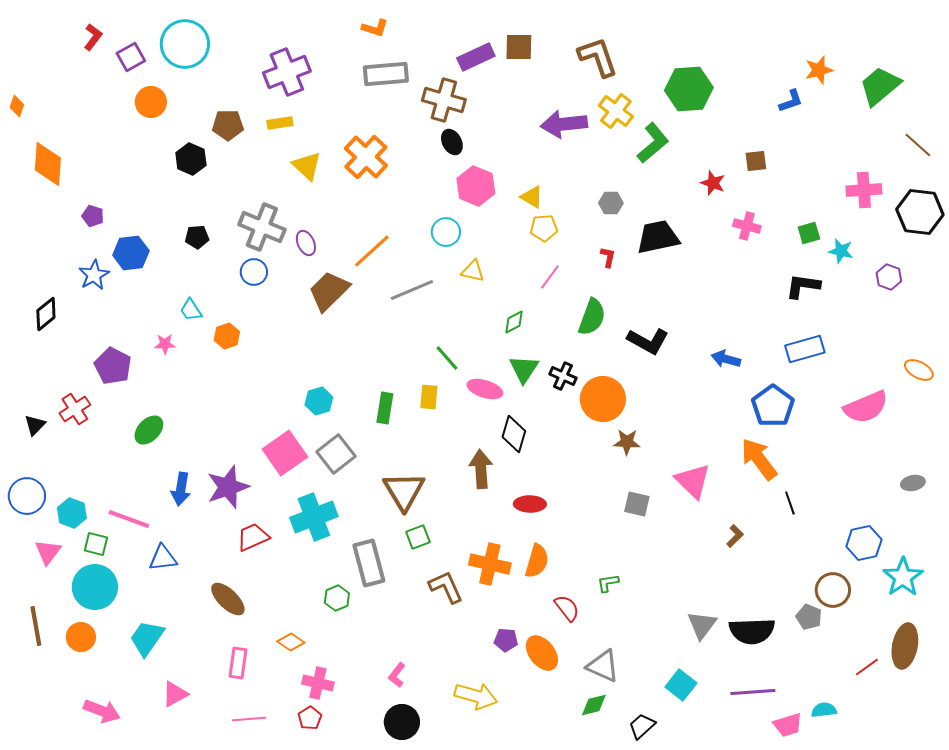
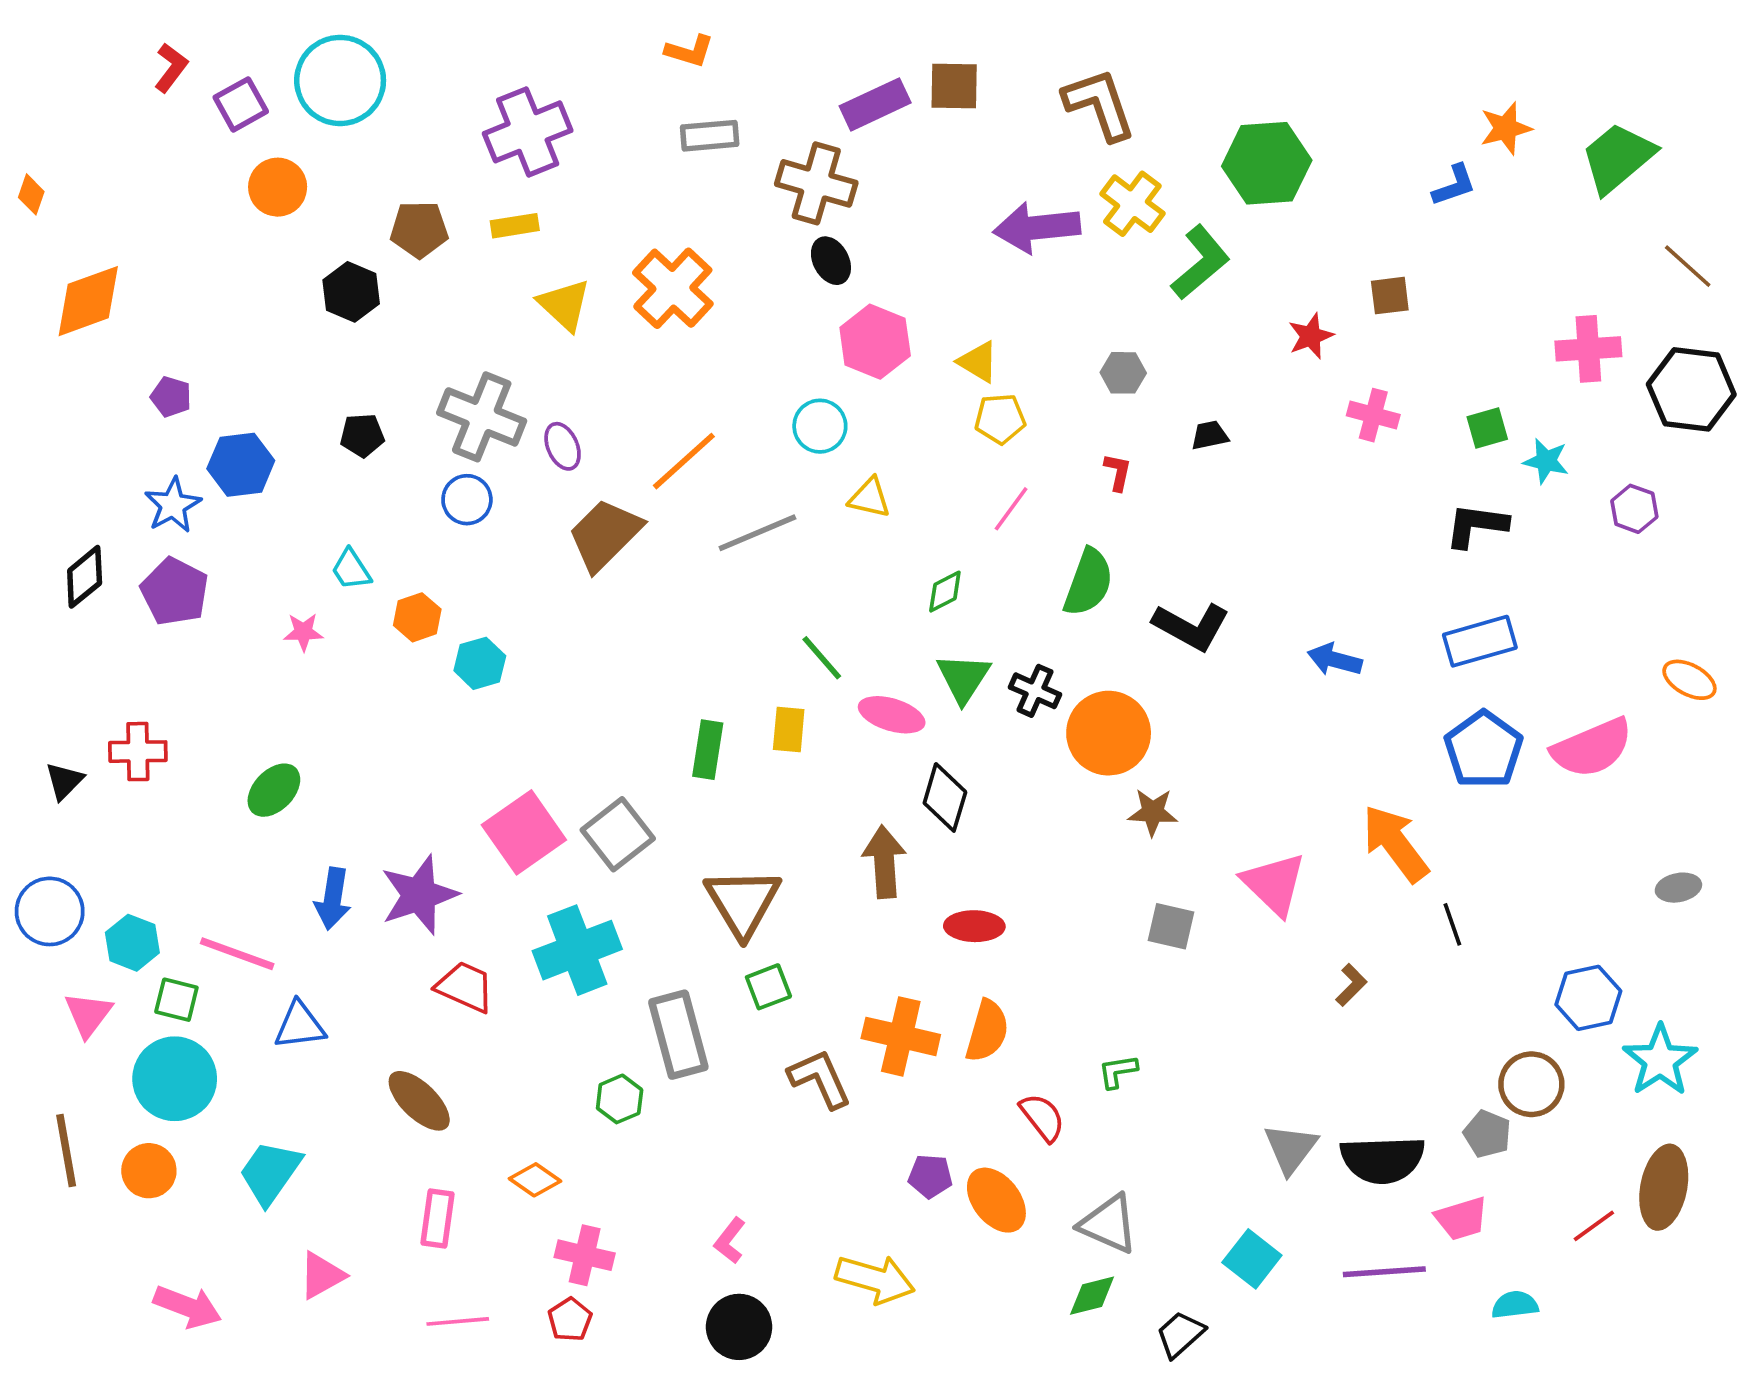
gray rectangle: (386, 74) -> (710, 136), size x0.7
orange diamond: (48, 164) -> (88, 301), turned 66
red star: (713, 183) -> (1311, 336), turned 30
black trapezoid: (658, 237) -> (1210, 435), size x0.5
purple pentagon: (113, 366) -> (175, 592), moved
cyan hexagon: (319, 401) -> (480, 663), moved
blue pentagon: (773, 406) -> (1484, 750), moved
red cross: (75, 409) -> (138, 752), turned 32
red trapezoid: (253, 537) -> (465, 987), turned 48
pink trapezoid: (788, 725) -> (1462, 1218), moved

